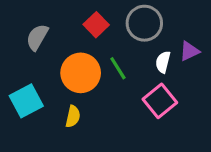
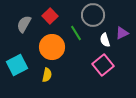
red square: (96, 25) -> (50, 16), moved
white semicircle: (163, 62) -> (105, 40), turned -32
green line: (118, 68) -> (76, 33), moved

